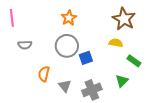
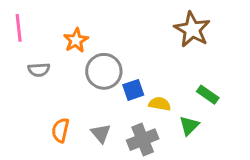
orange star: (69, 18) -> (76, 40), moved
yellow semicircle: (116, 43) -> (160, 104), moved
orange semicircle: (44, 74) -> (60, 130), moved

